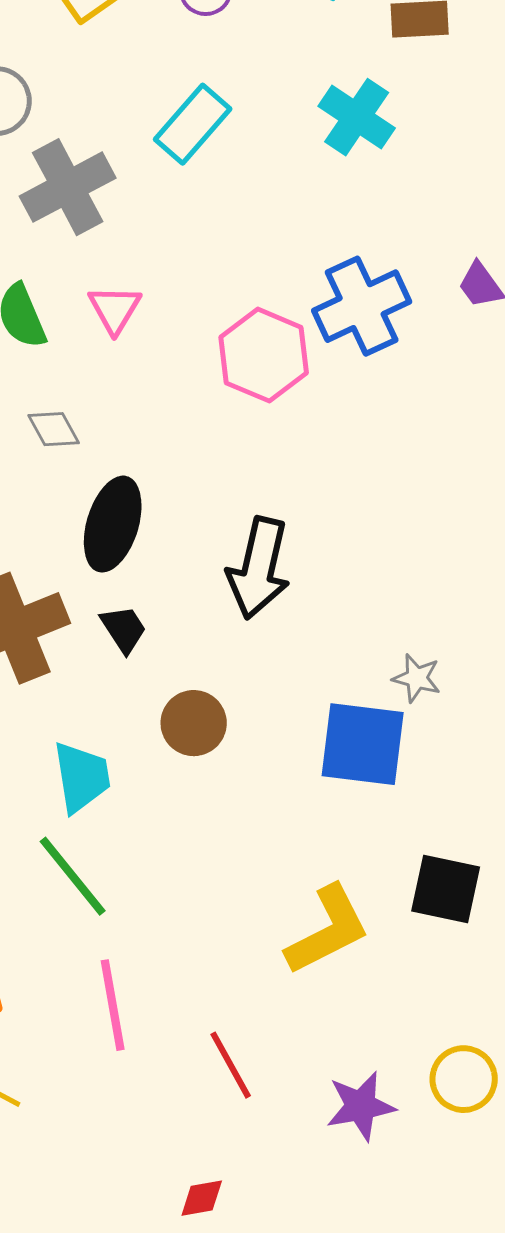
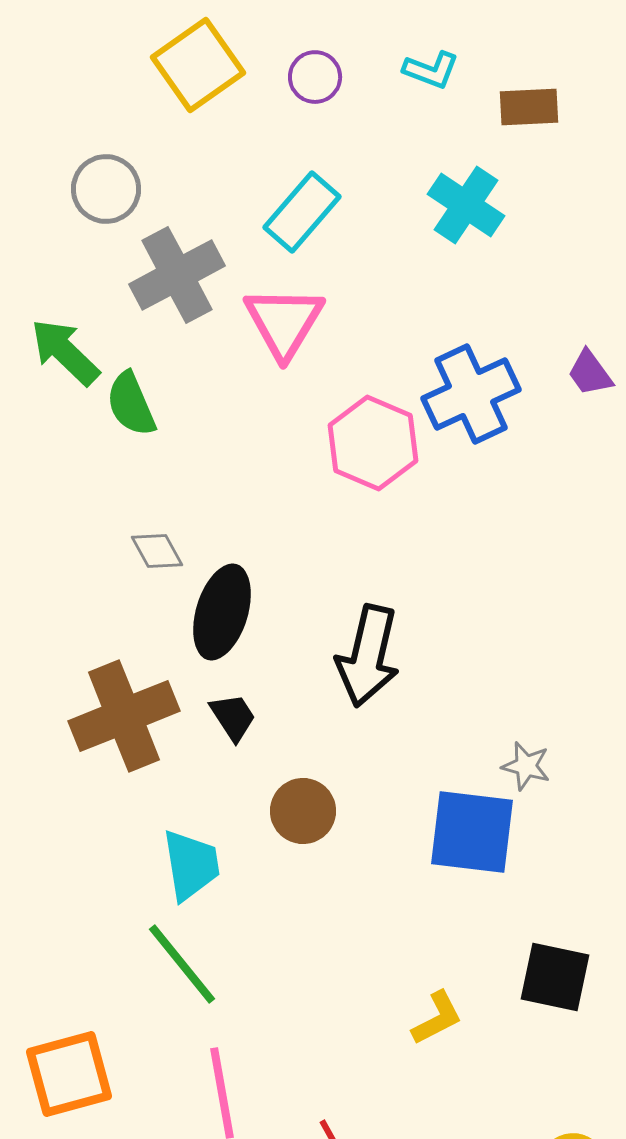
pink triangle: (115, 309) -> (284, 322), moved, size x1.5
gray diamond: (54, 429) -> (157, 551), moved
yellow L-shape: (328, 930) -> (437, 1018), size x0.6

